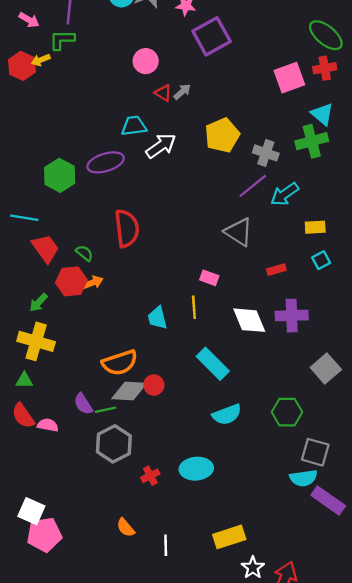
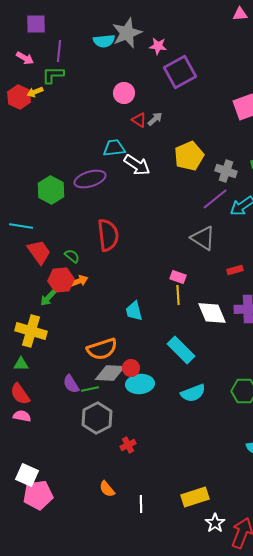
white arrow: (161, 146) -> (137, 165), turned 68
green arrow: (38, 303) -> (48, 298), moved
yellow line: (194, 307) -> (178, 295), moved
pink semicircle: (48, 425) -> (22, 416), moved
cyan ellipse: (196, 469) -> (140, 384), moved

